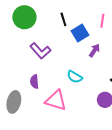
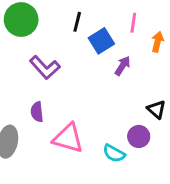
black line: (63, 19) -> (77, 22), turned 32
cyan semicircle: (75, 77) -> (114, 153), moved

